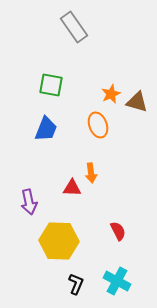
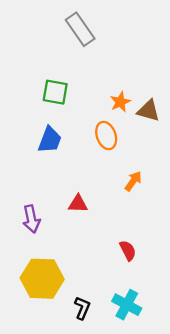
orange arrow: (91, 173) -> (133, 181), moved, turned -138
yellow hexagon: (59, 241) -> (42, 279), moved

